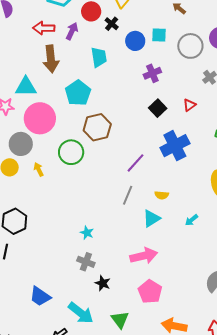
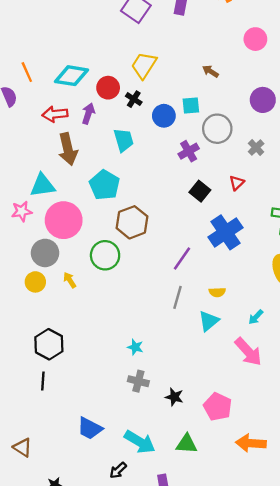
gray circle: (190, 46) -> (217, 129), moved
pink arrow: (144, 256) -> (248, 352), moved, turned 68
black star: (103, 283) -> (174, 397), moved
green triangle: (120, 320) -> (187, 444), turned -42

